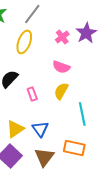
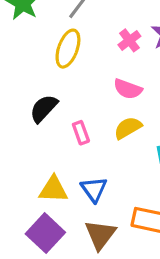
yellow semicircle: (61, 91) -> (128, 128), turned 30
yellow triangle: (15, 129) -> (53, 189), turned 36

